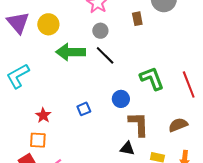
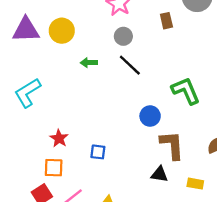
purple triangle: (18, 23) -> (26, 30), turned -50
green arrow: (71, 52) -> (89, 63), size x0.5
blue square: (84, 109) -> (98, 152), moved, turned 32

